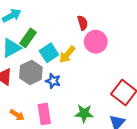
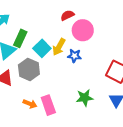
red semicircle: (83, 23) -> (67, 15), turned -88
blue star: (53, 81) -> (74, 56), moved
orange arrow: (17, 115) -> (30, 104), moved

